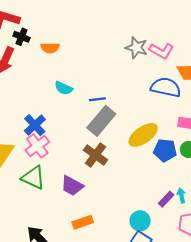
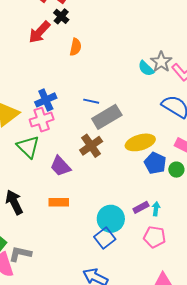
orange semicircle: (50, 48) -> (76, 47), moved, turned -96
cyan semicircle: (64, 88) -> (146, 68), moved
blue line: (97, 99) -> (91, 101), moved
cyan circle: (140, 221) -> (111, 219), size x1.4

